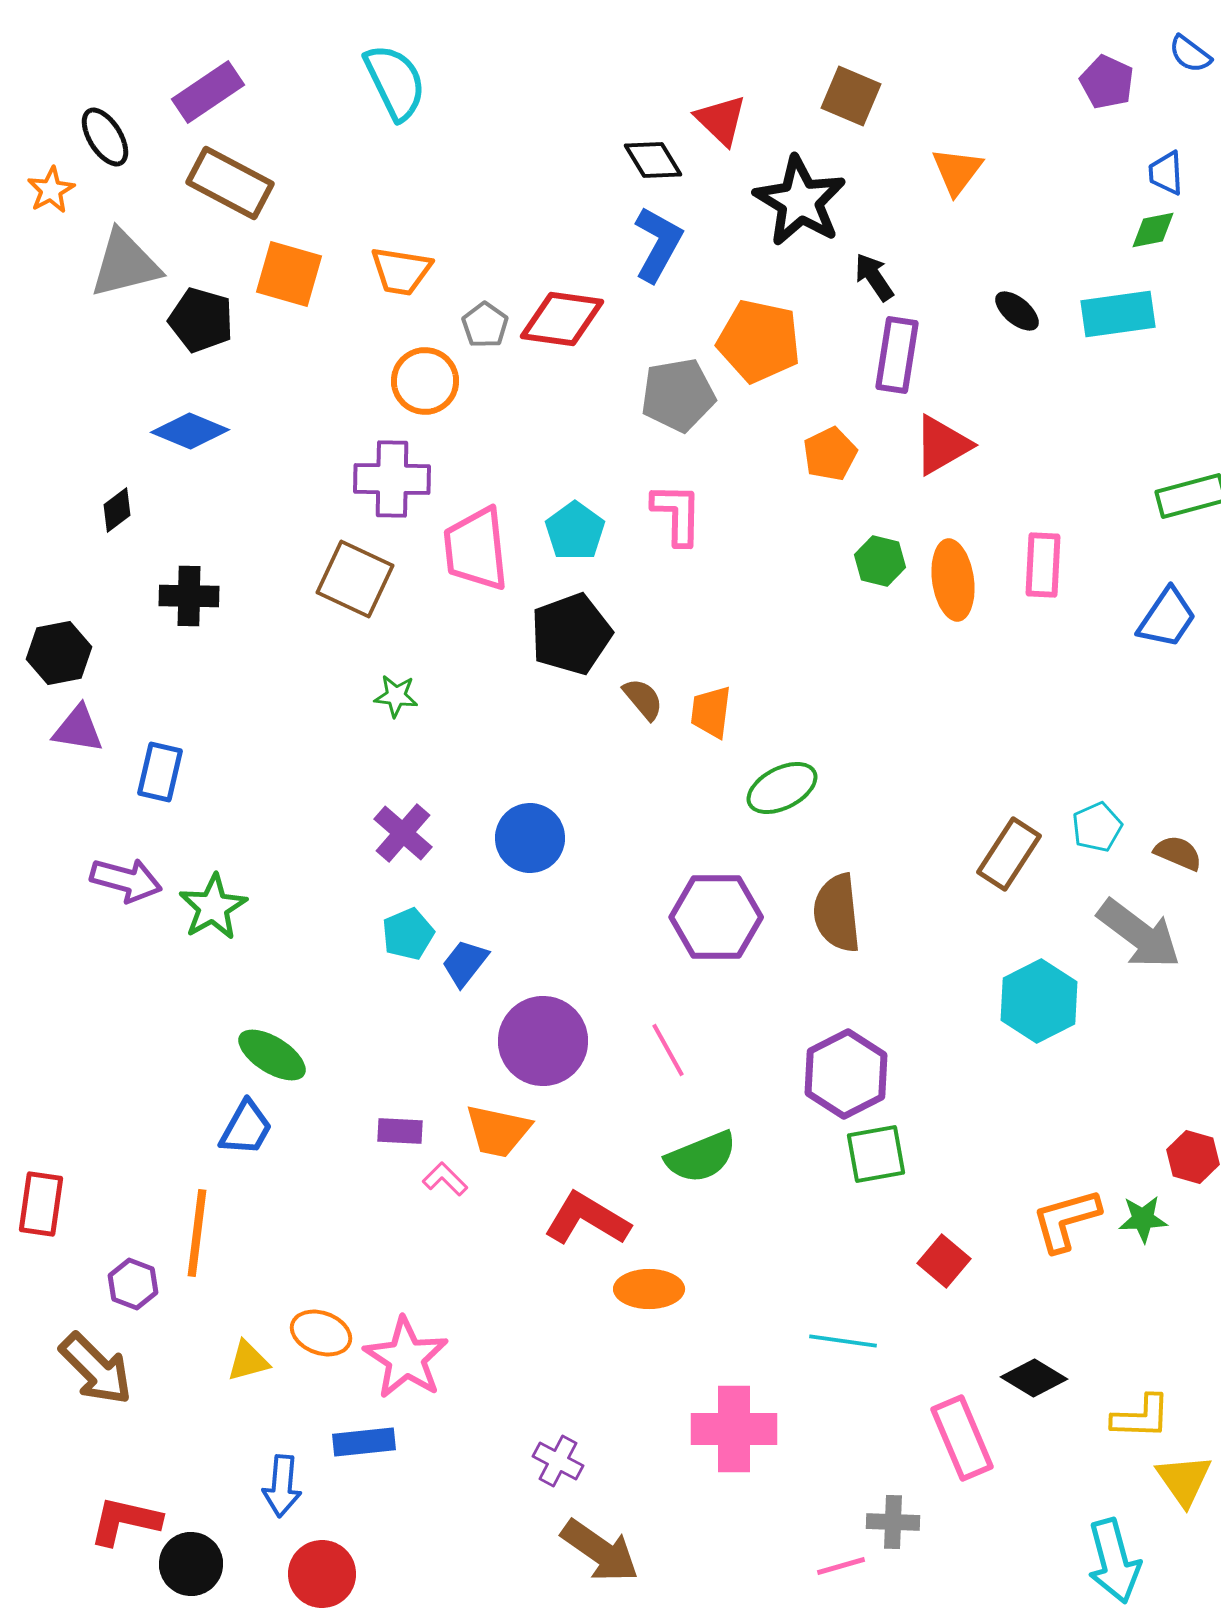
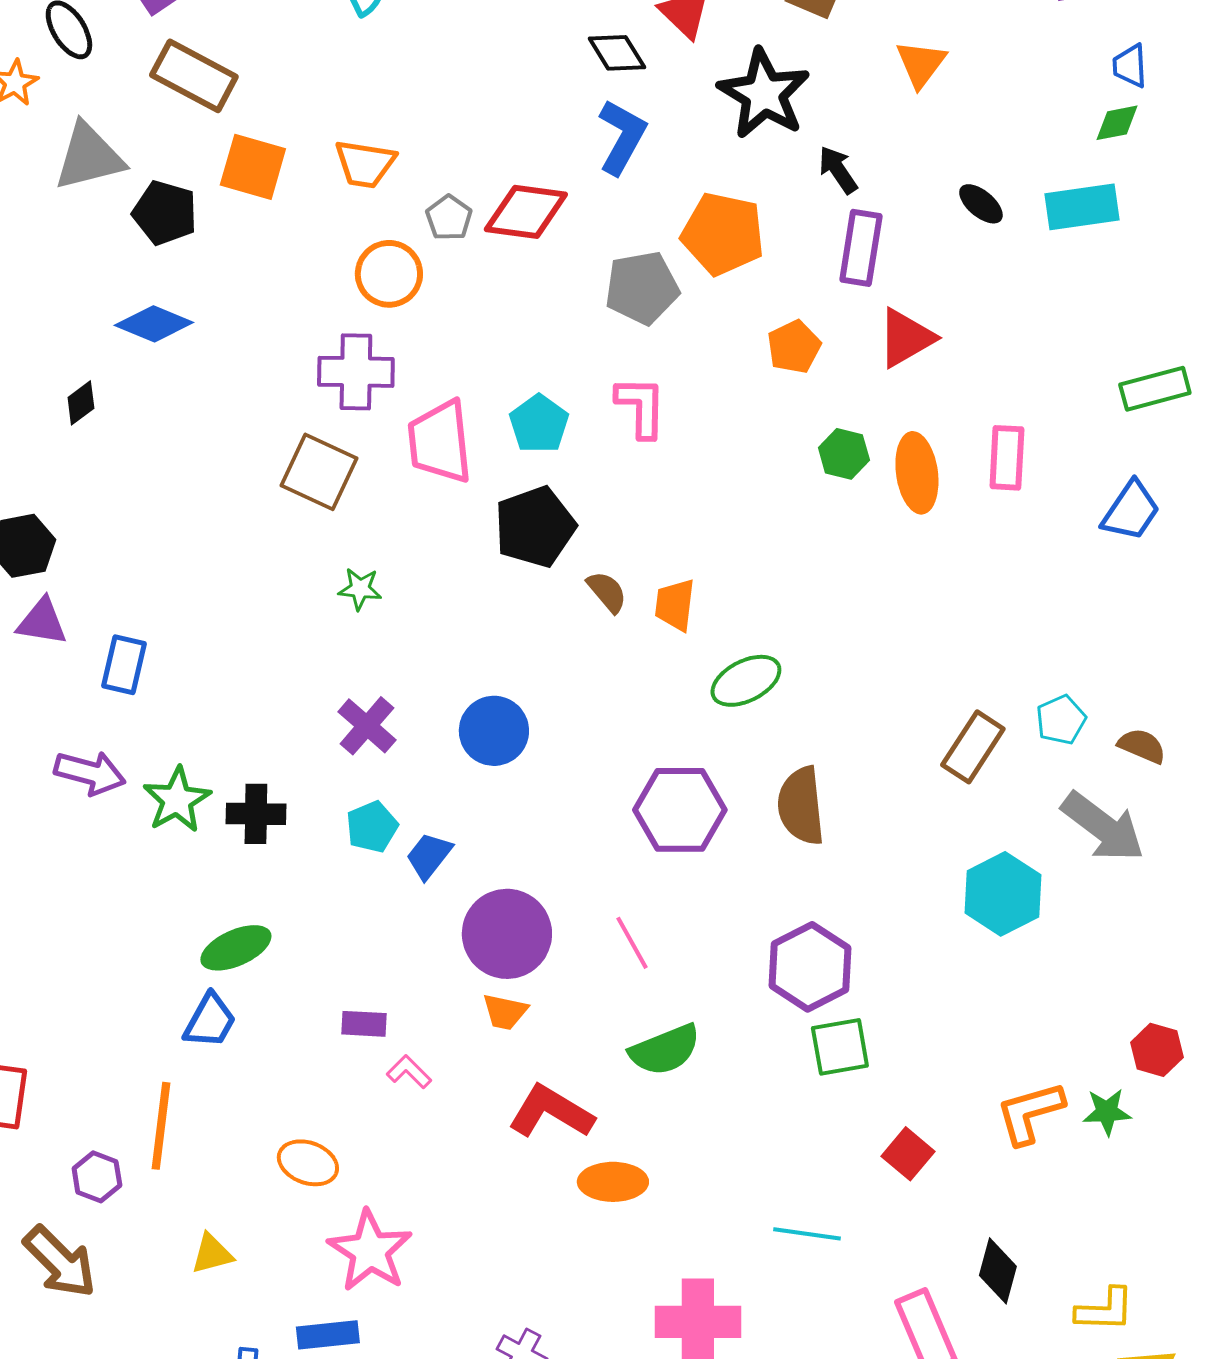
black cross: (189, 596) -> (256, 814), moved
green ellipse: (272, 1055) -> (236, 948), turned -56
orange trapezoid: (498, 1131) -> (505, 1012), moved, size x0.7
orange ellipse: (321, 1333) -> (308, 1163), moved
black diamond: (1034, 1378) -> (998, 1271), turned 74

